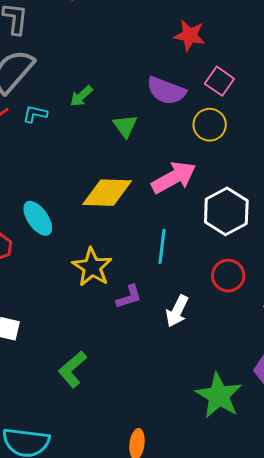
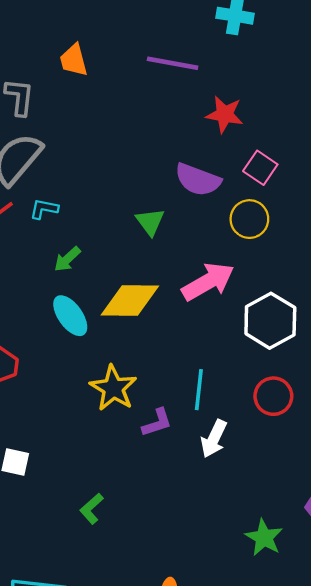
green arrow: (81, 96) -> (67, 259), moved
cyan ellipse: (38, 218) -> (70, 316), moved
cyan line: (162, 246) -> (199, 390), moved
green L-shape: (72, 369) -> (92, 509), size x0.7
green star: (219, 396) -> (264, 537), size x0.7

